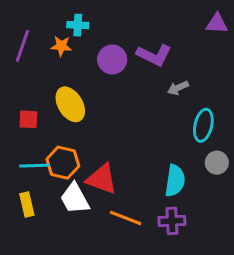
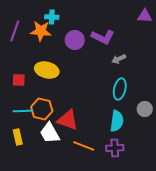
orange star: (61, 46) -> (41, 31), size x1.5
yellow ellipse: (70, 104) -> (47, 70), turned -45
cyan ellipse: (203, 125) -> (120, 89), moved

